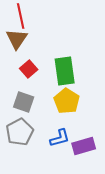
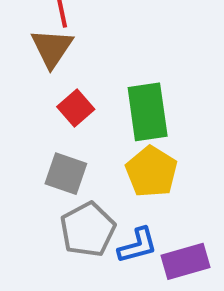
gray pentagon: (20, 132) -> (88, 230), moved

